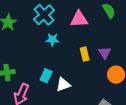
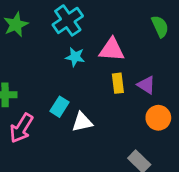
pink triangle: (79, 19) -> (112, 50), moved
purple triangle: (105, 53) -> (146, 85), turned -32

